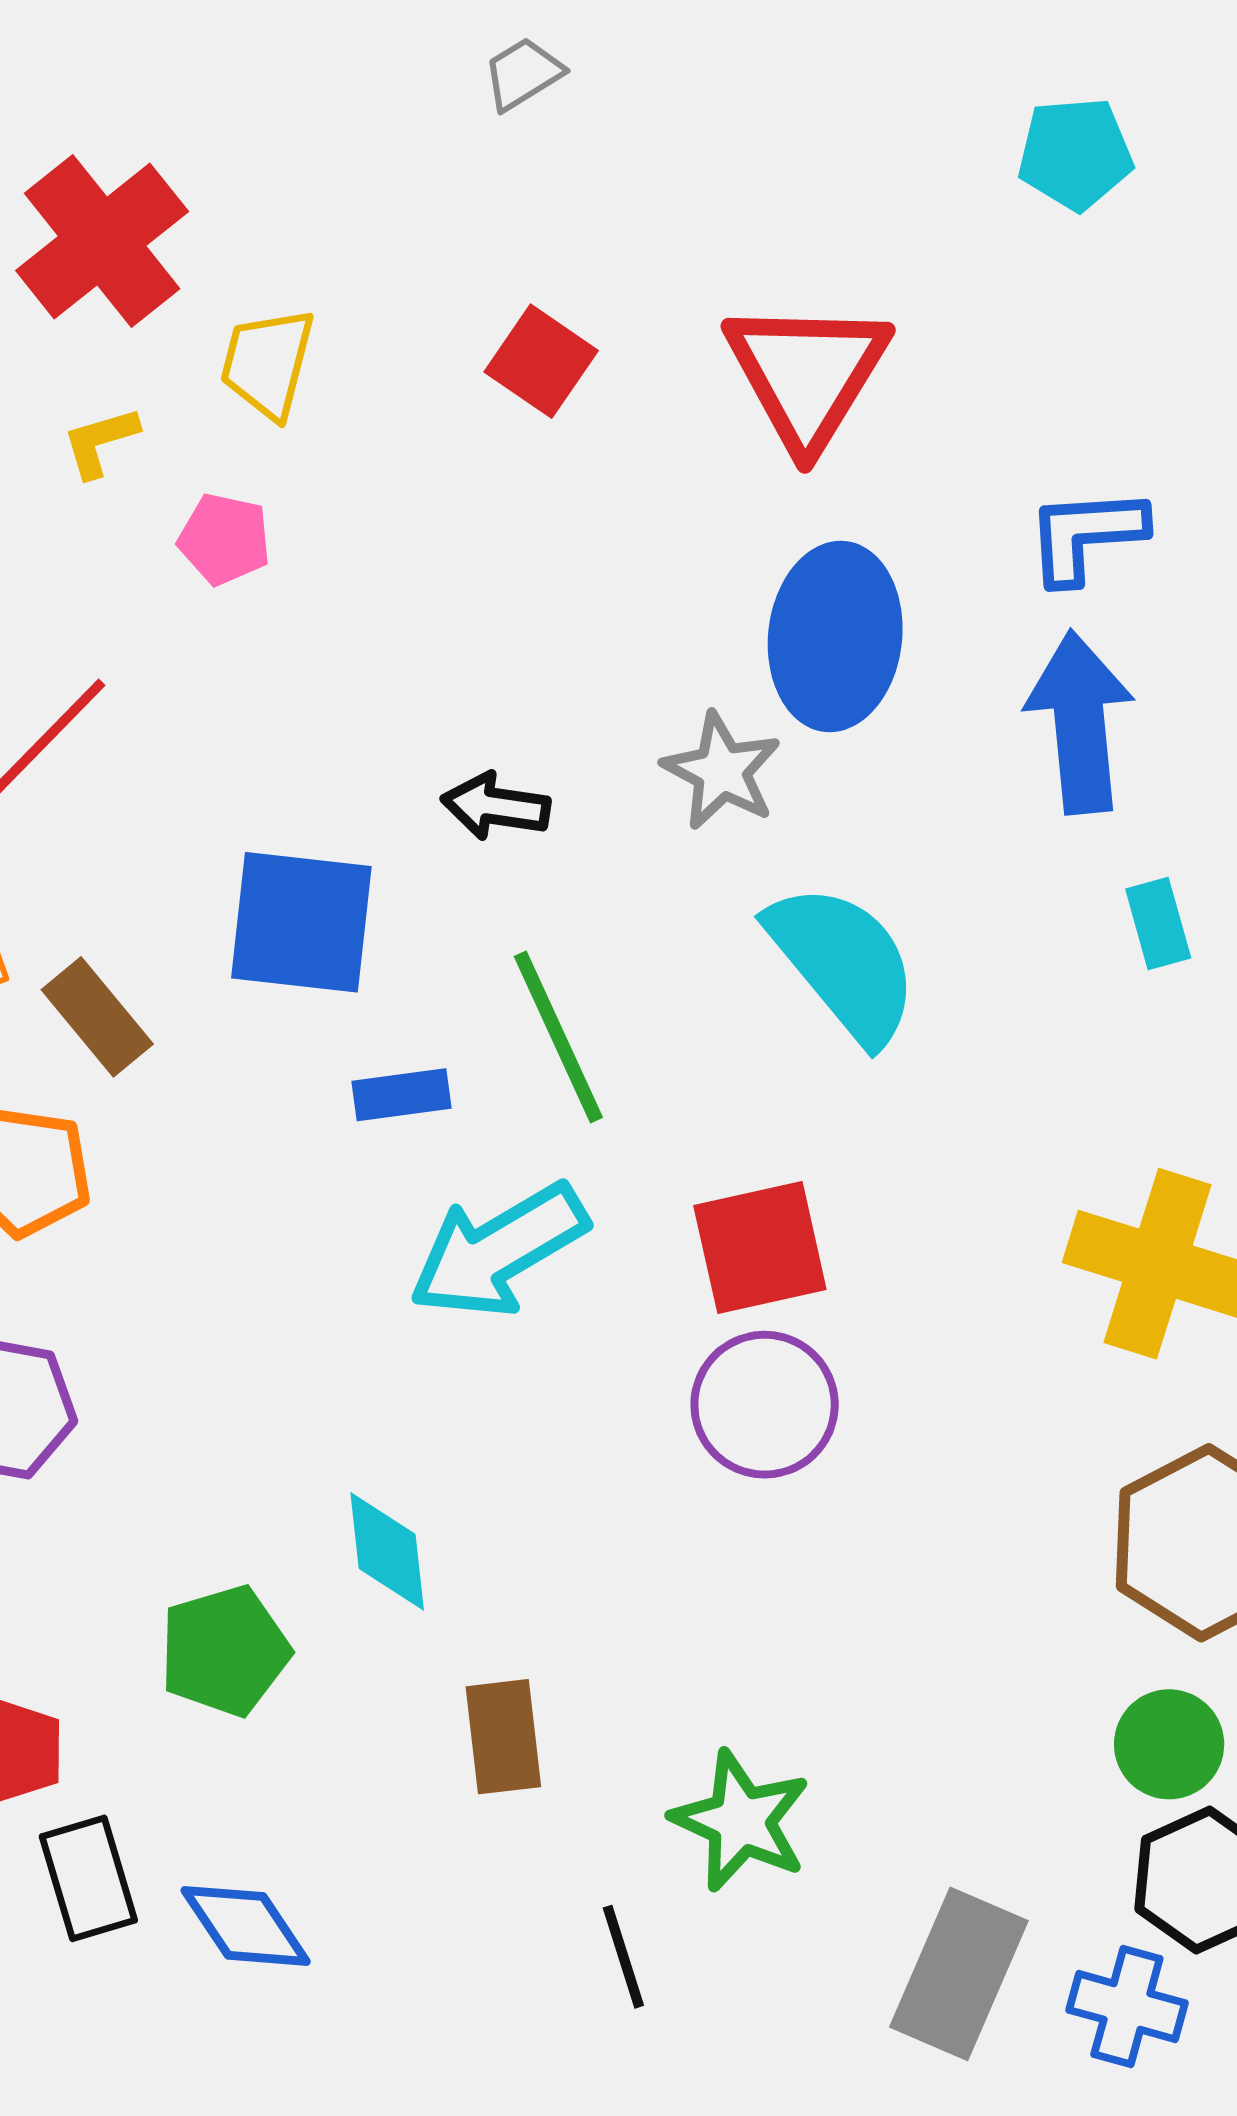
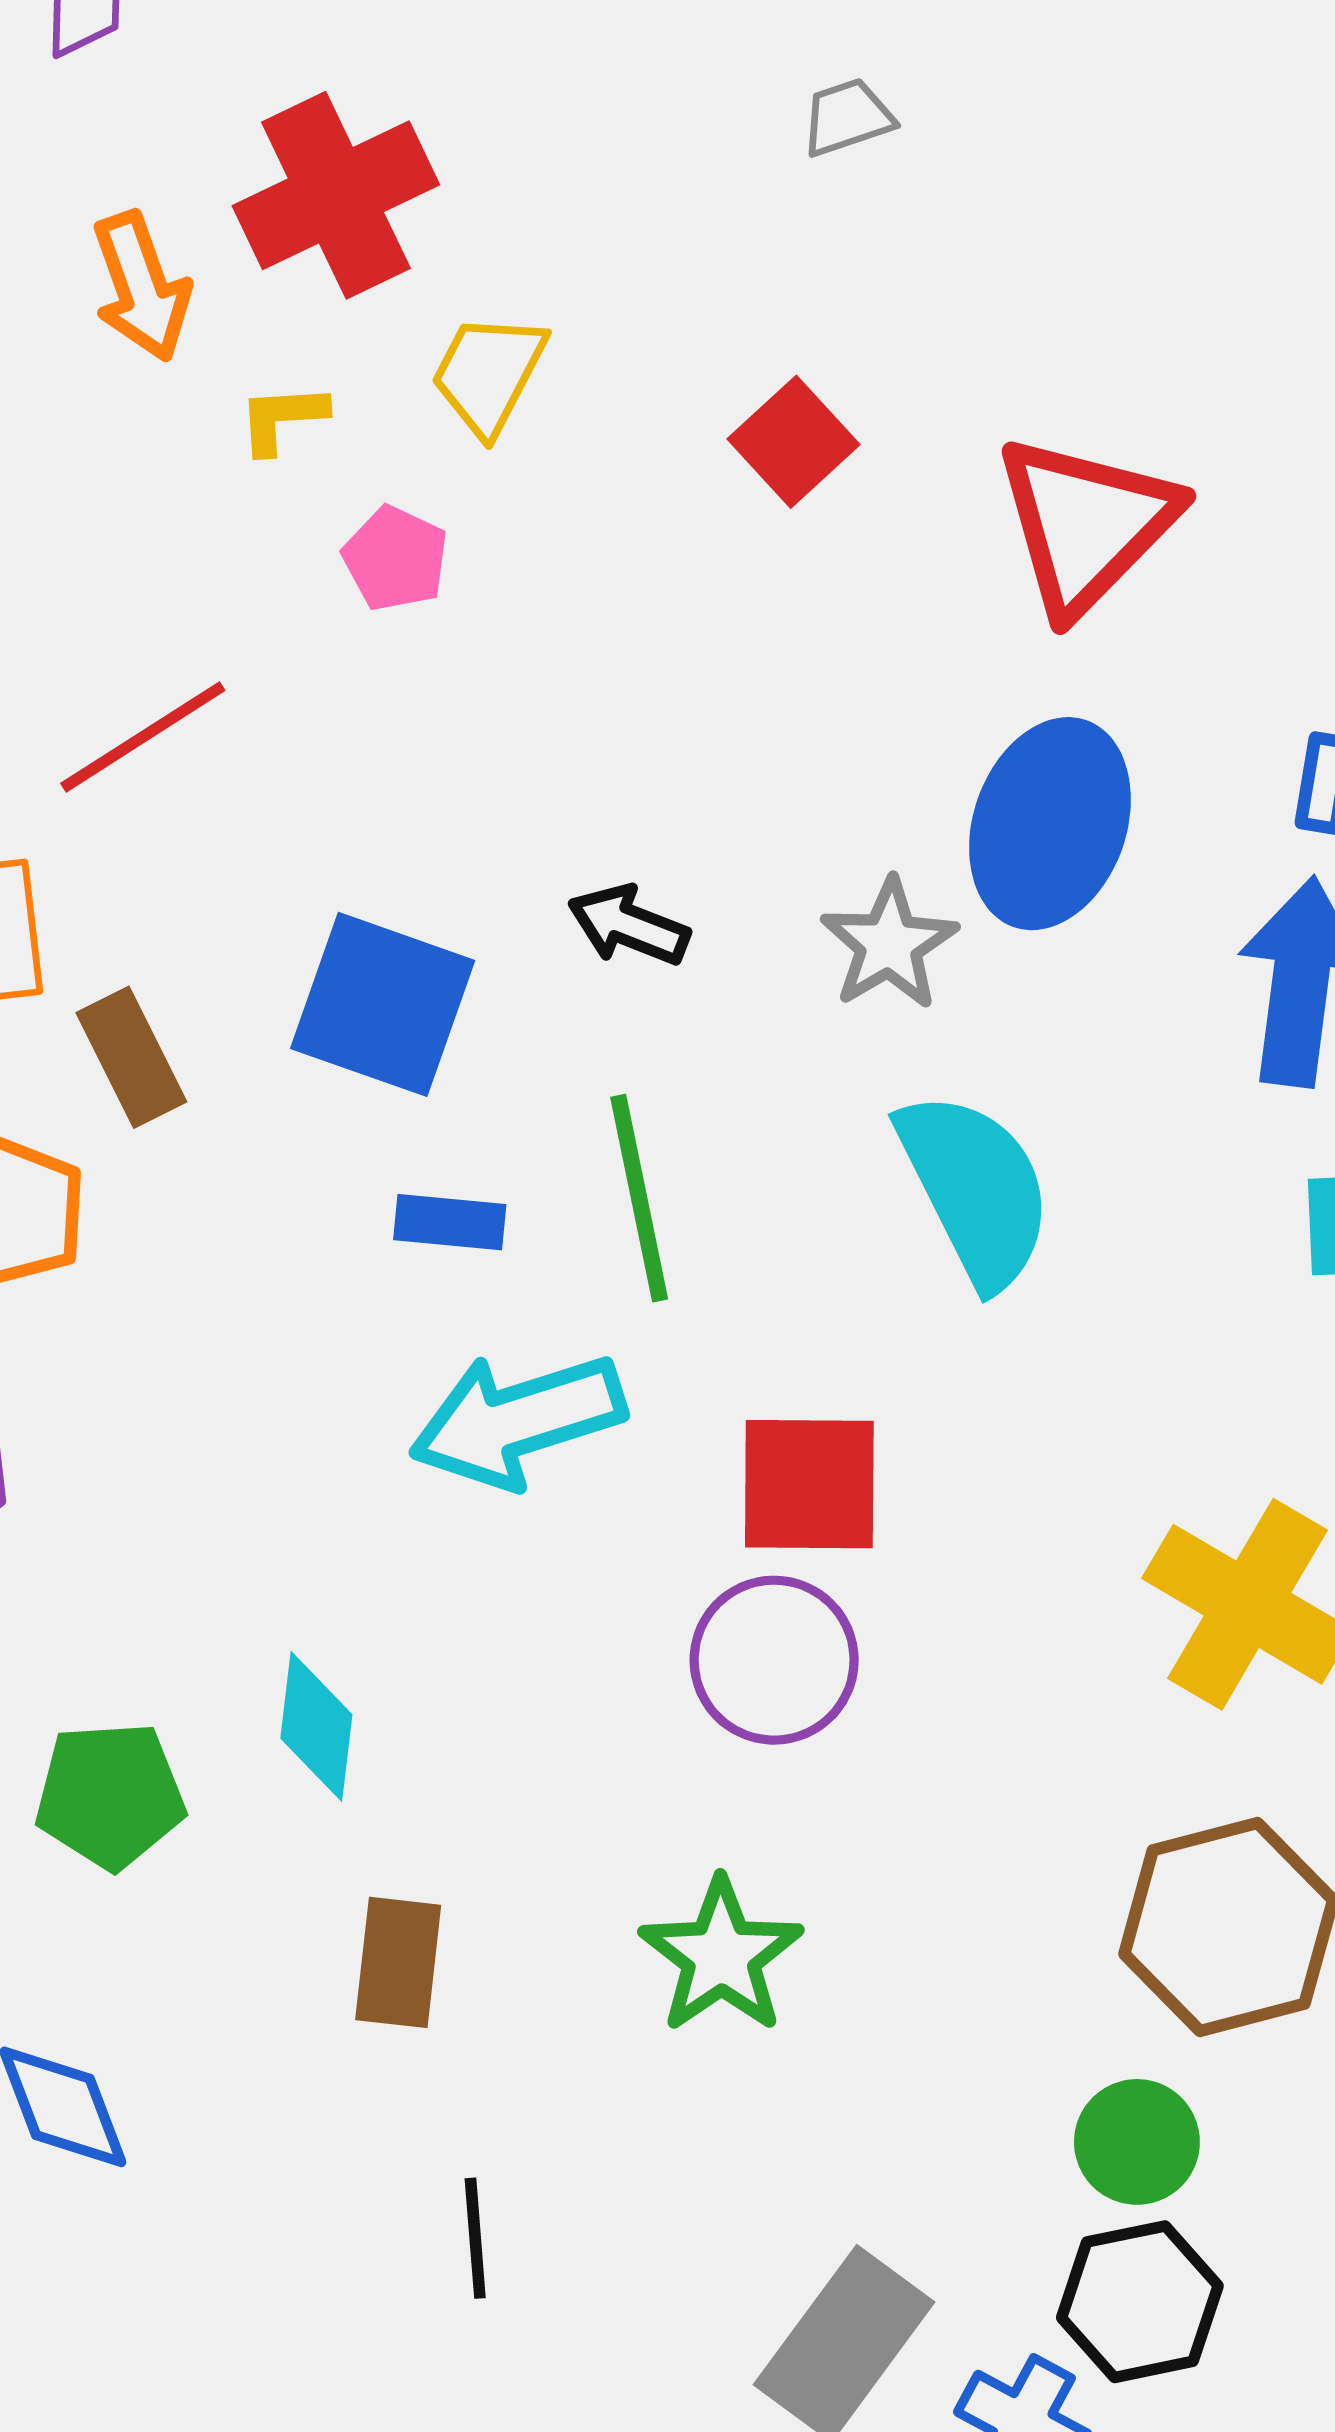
green star: (741, 1821) -> (721, 1956), moved

